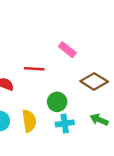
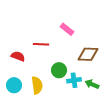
brown diamond: (94, 81) -> (88, 54), turned -30
cyan cross: (65, 123) -> (74, 80), moved

